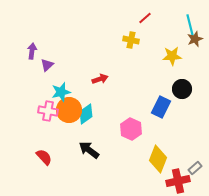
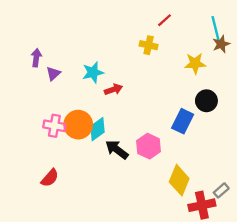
cyan star: (61, 92) -> (93, 72), moved
black arrow: (89, 150) -> (117, 150), moved
red semicircle: (44, 157) -> (50, 178), turned 84

